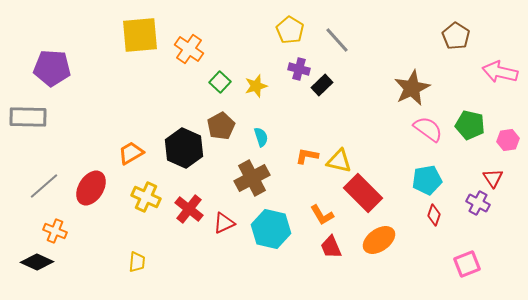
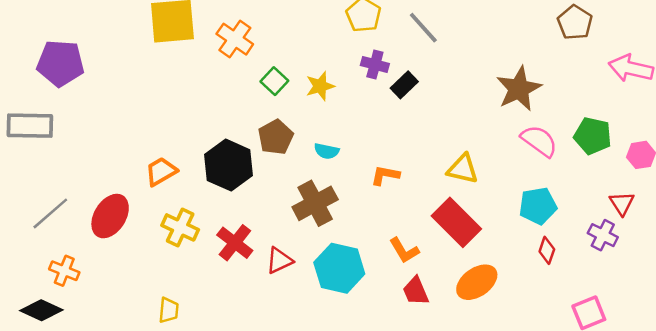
cyan semicircle: (261, 137) -> (327, 151), turned 120
yellow triangle: (339, 161) -> (463, 169), moved

